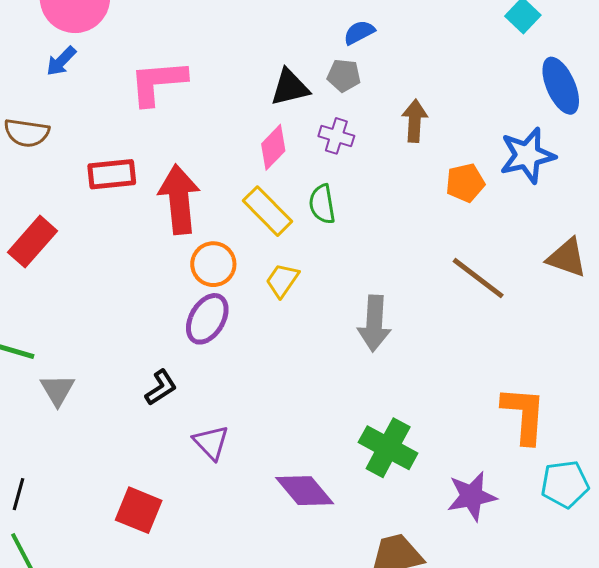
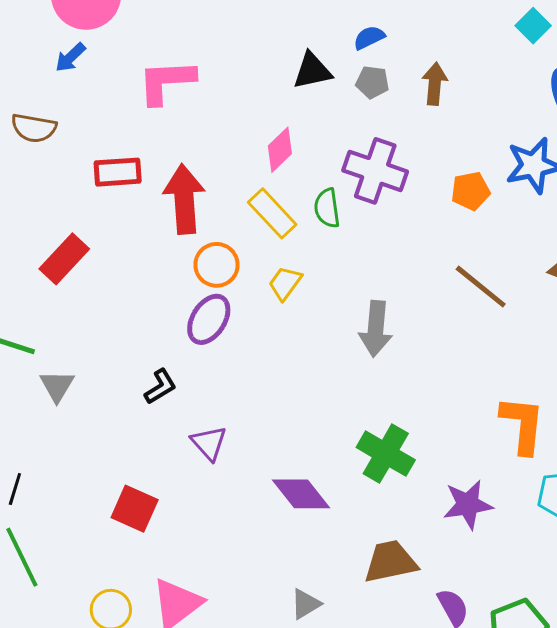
gray pentagon: (344, 75) -> (372, 82), moved
black triangle: (290, 87) -> (312, 71), moved
brown arrow: (415, 121) -> (435, 84), moved
purple cross: (336, 136) -> (375, 171), moved, size x1.8
red rectangle: (33, 242) -> (64, 259), moved

